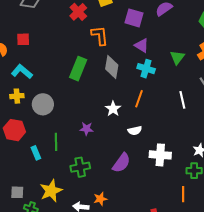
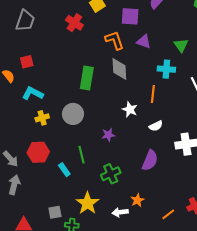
orange L-shape: (100, 36) -> (115, 40), moved
cyan cross: (146, 69) -> (166, 69), moved
yellow cross: (17, 96) -> (42, 118), moved
gray circle: (43, 104) -> (73, 114), moved

